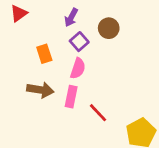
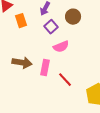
orange rectangle: (44, 54) -> (21, 21), moved
pink semicircle: (78, 68) -> (61, 47), moved, turned 49

